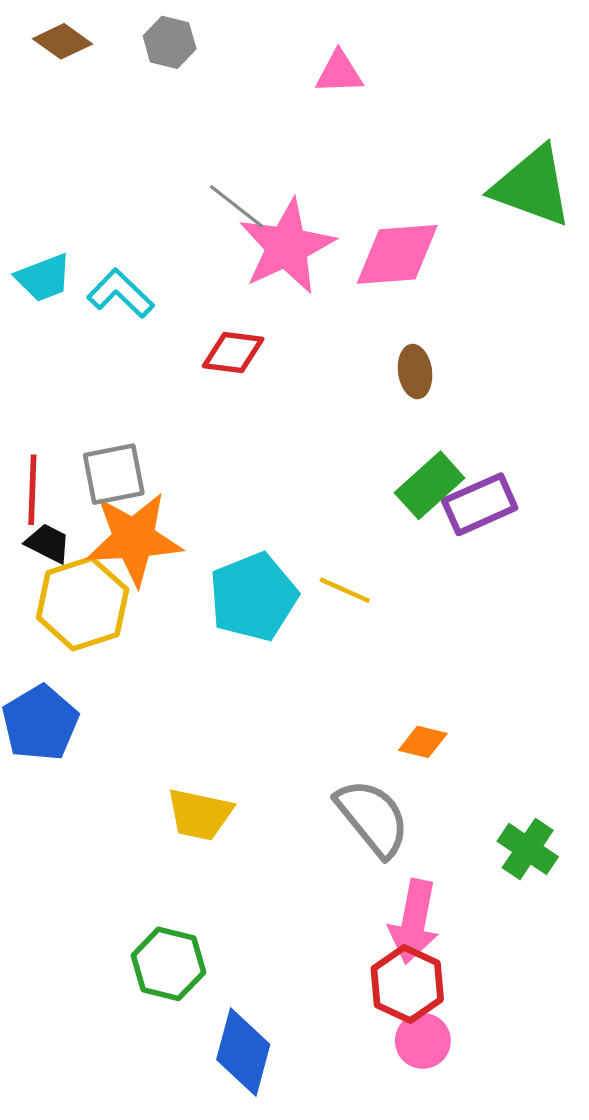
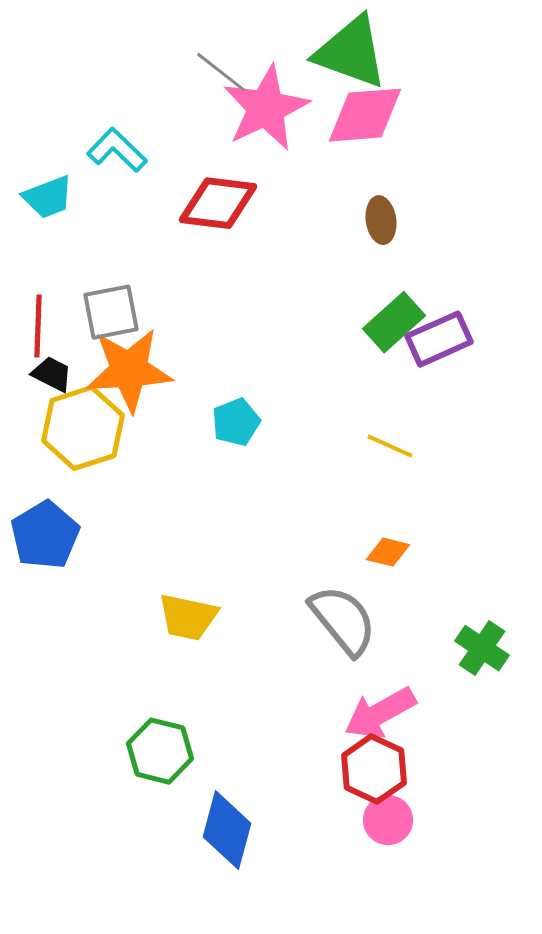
green triangle: (532, 186) -> (351, 52), moved
cyan trapezoid: (44, 278) -> (48, 197), moved
red diamond: (233, 353) -> (218, 203), size x1.4
yellow line: (345, 590) -> (390, 446), moved
cyan pentagon: (253, 597) -> (236, 422), size x0.6
pink arrow: (414, 921) -> (380, 713), turned 50

